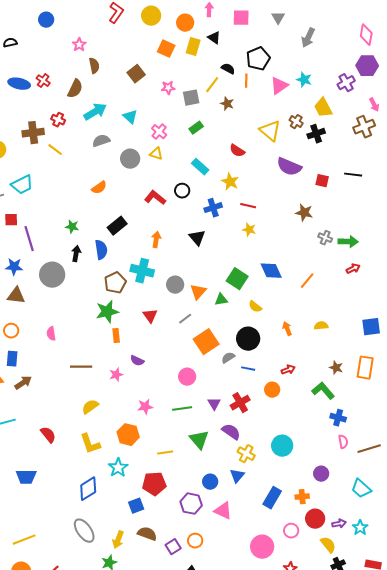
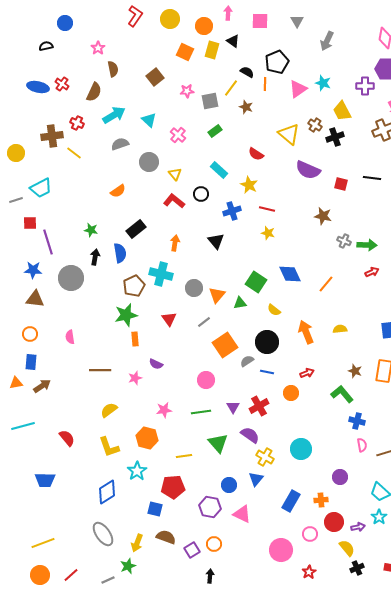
black semicircle: (10, 43) -> (46, 46), moved
purple cross: (346, 83) -> (365, 86), turned 30
yellow triangle: (156, 154) -> (175, 174), moved, turned 32
orange arrow: (287, 329) -> (306, 332), size x1.6
blue square: (136, 506) -> (155, 509), turned 35
cyan star: (360, 528) -> (379, 517), moved

